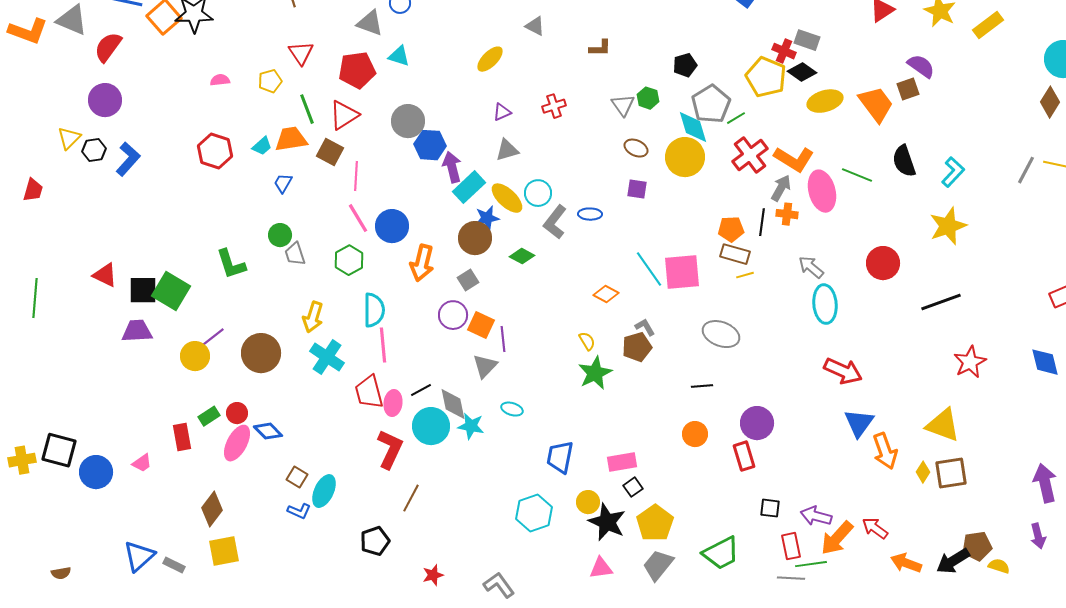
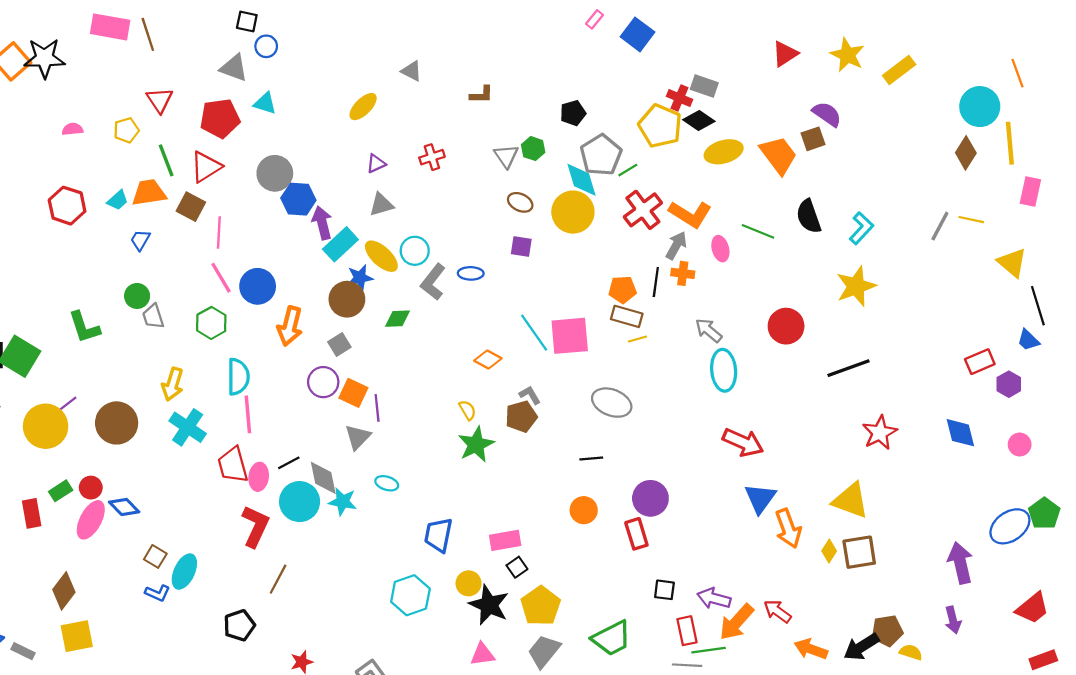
pink ellipse: (822, 191) -> (720, 249), size x0.6
green diamond: (522, 256) -> (397, 319), turned -30
yellow circle: (195, 356) -> (46, 426), size x1.4

